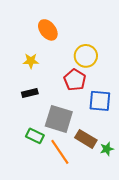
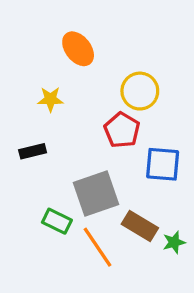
black rectangle: (30, 93) -> (33, 151), moved
gray square: (59, 119) -> (96, 194), turned -36

